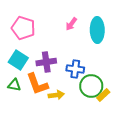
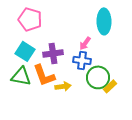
pink arrow: (71, 24) -> (85, 43), moved
green triangle: (14, 85) -> (21, 76), size x1.5

